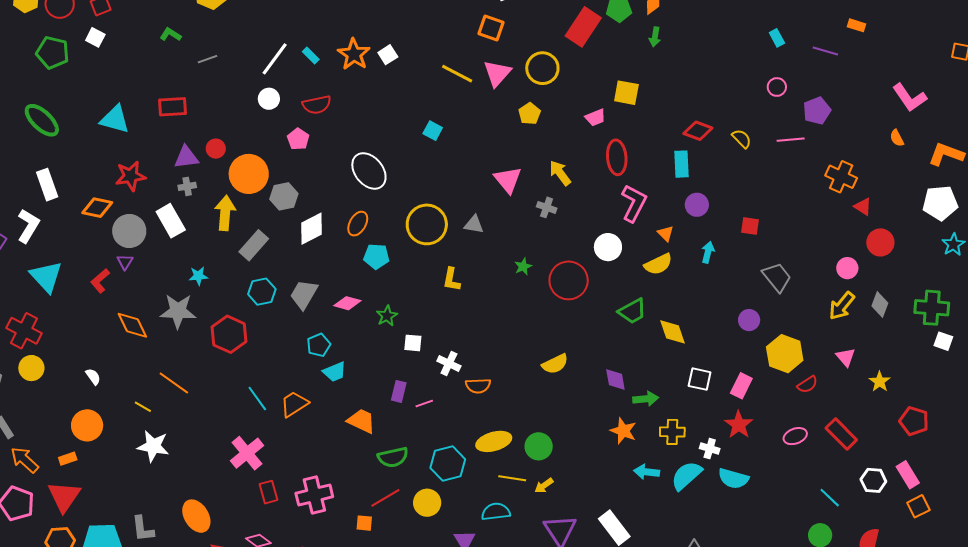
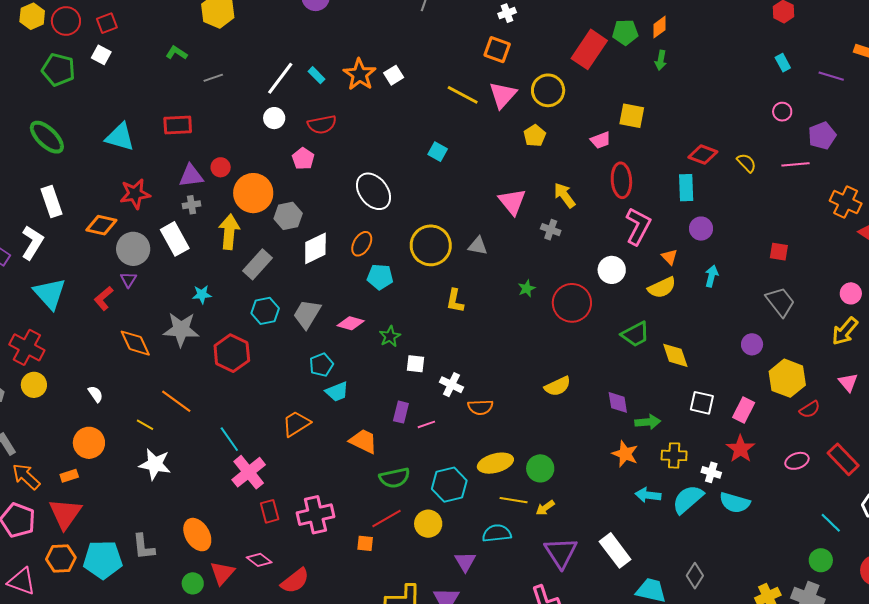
red square: (750, 226) -> (779, 252), moved
cyan line: (257, 399) -> (229, 439), moved

